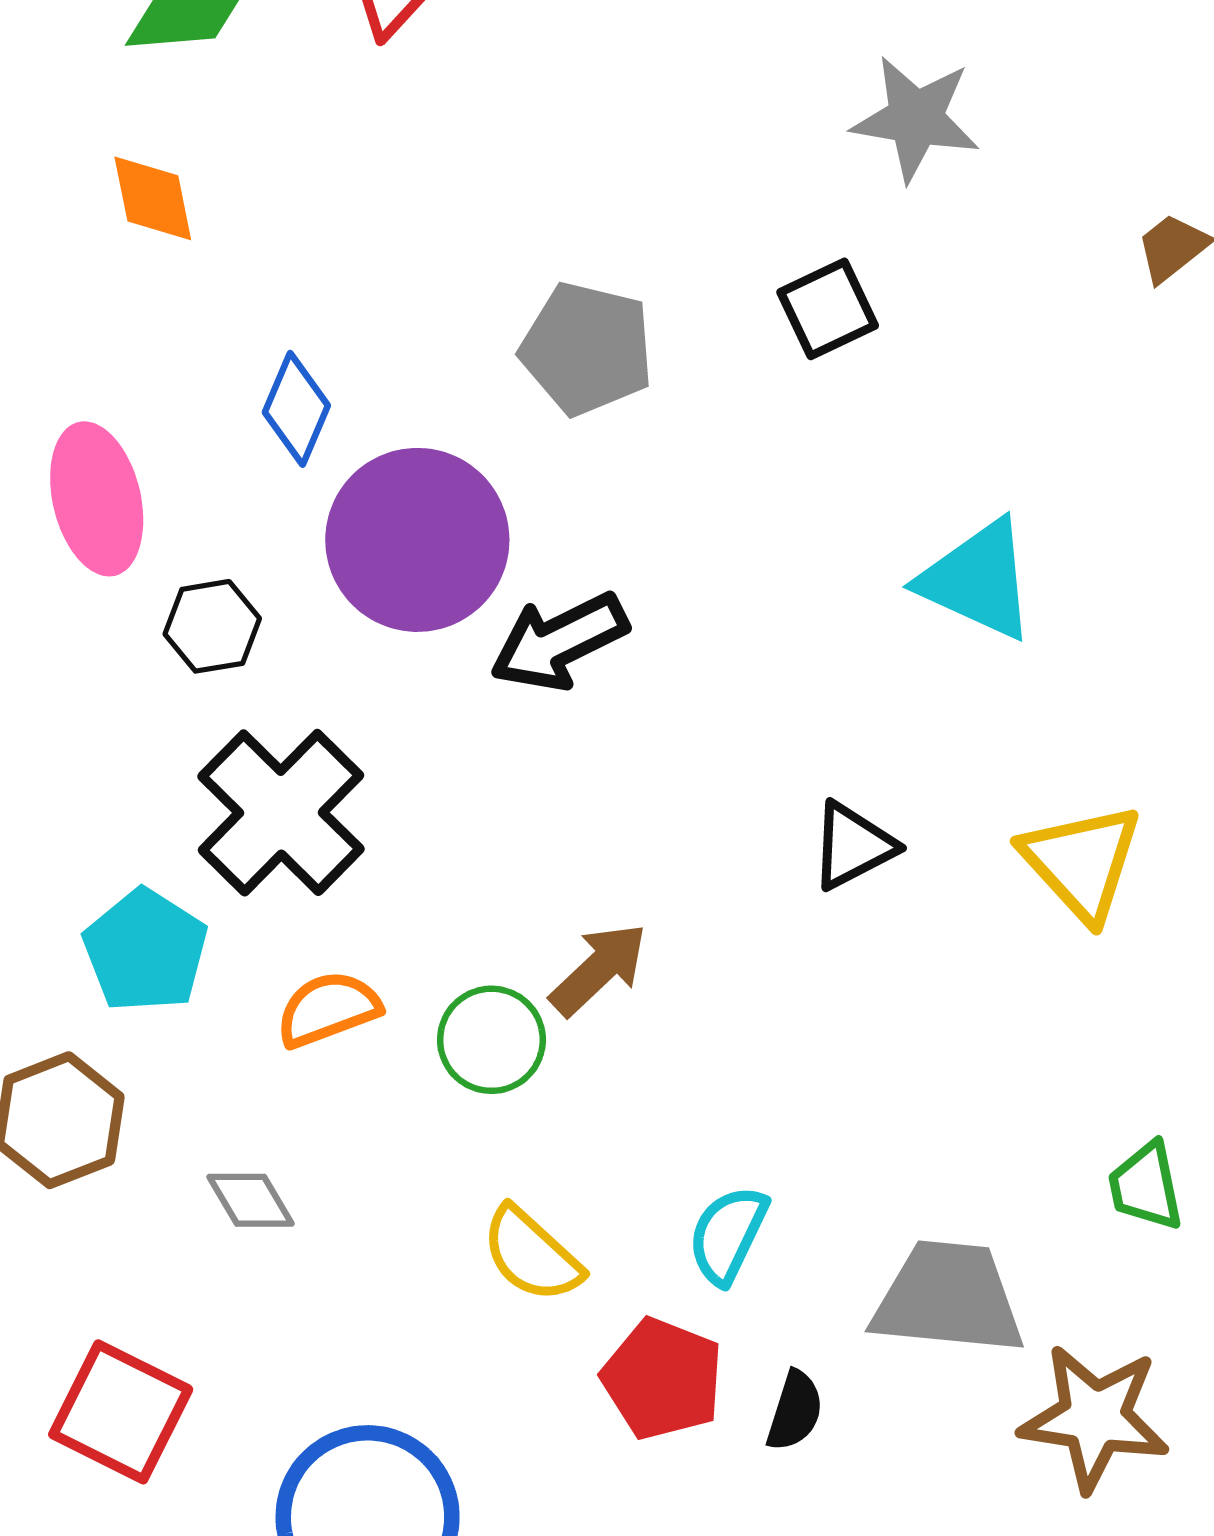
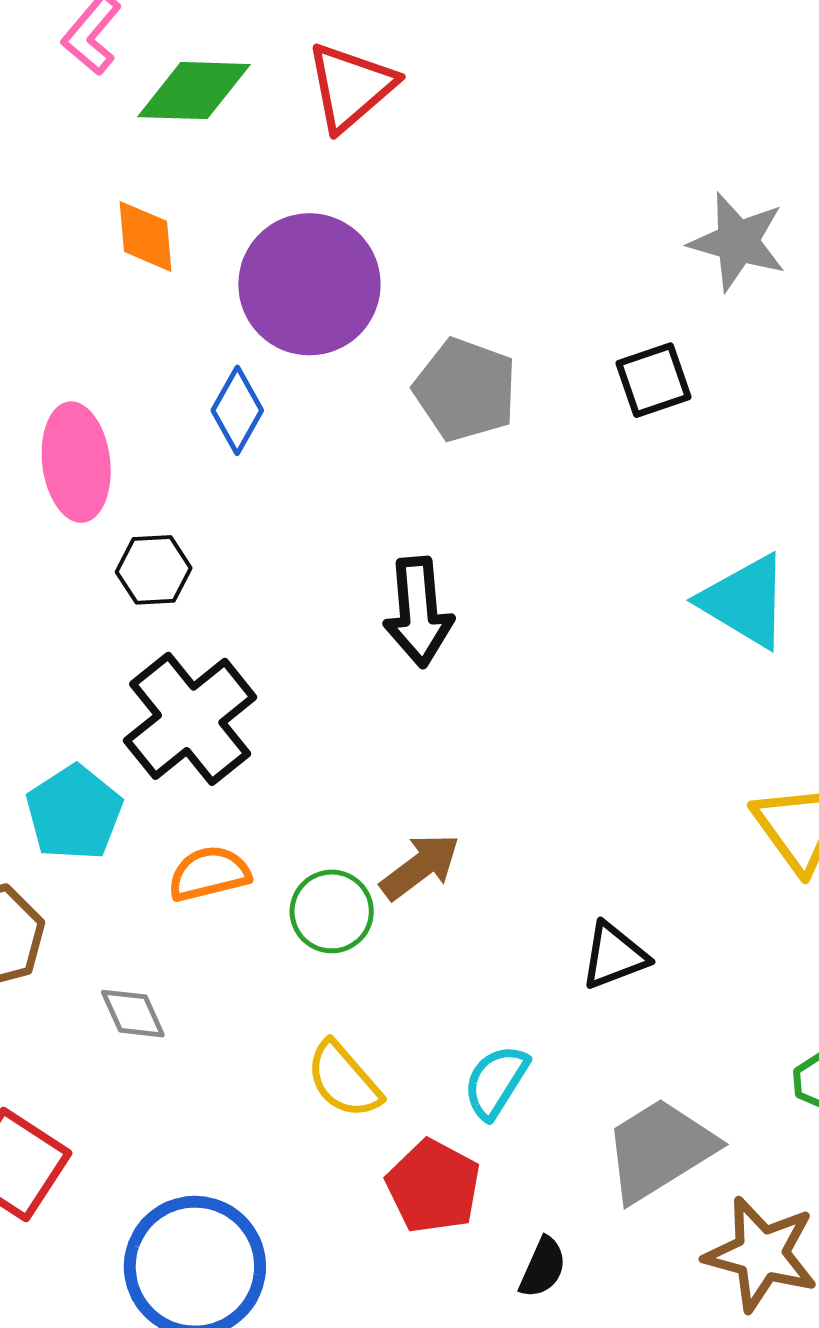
purple circle: (417, 540) -> (309, 284), moved
black arrow: (559, 642) -> (418, 612), turned -75
black triangle: (853, 846) -> (614, 956), moved
gray trapezoid: (948, 1298) -> (659, 1150), turned -44
black semicircle: (795, 1411) -> (543, 1267), moved

